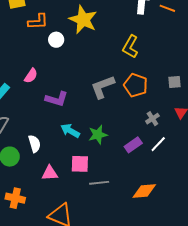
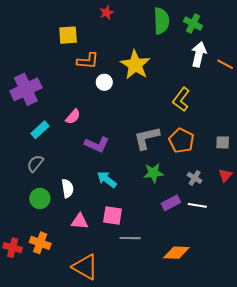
gray cross: (152, 119) -> (195, 178), turned -32
green star: (98, 135) -> (153, 173), moved
white line: (158, 144) -> (197, 205), turned 48

